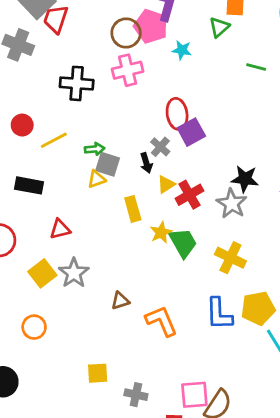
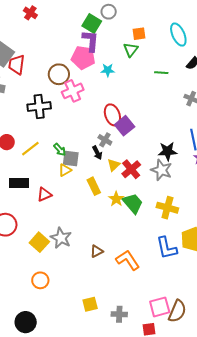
brown circle: (126, 33) -> (59, 74), moved
green arrow: (95, 149) -> (60, 150), turned 64
red triangle: (60, 229) -> (44, 194), moved

